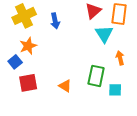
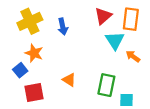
orange star: (28, 46) -> (34, 53), turned -30
orange arrow: (120, 58) -> (133, 56), moved, turned -40
orange triangle: (65, 86) -> (69, 80), moved

